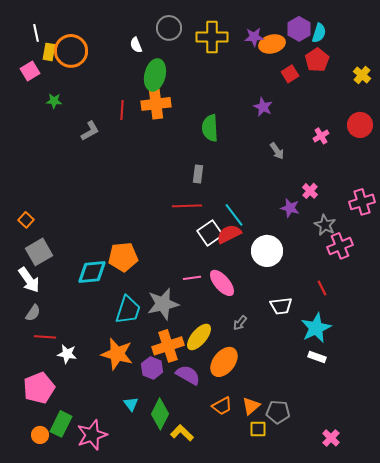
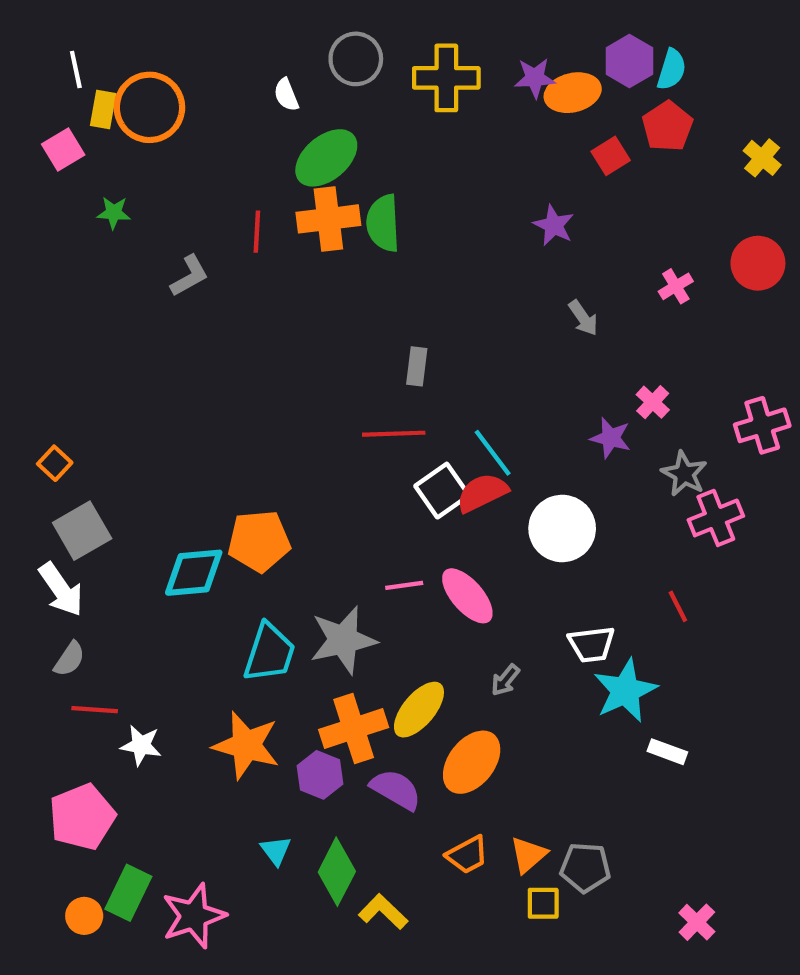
green ellipse: (155, 75) -> (326, 158), turned 36
green semicircle: (210, 128) -> (383, 223), moved
cyan star: (316, 328) -> (625, 691), moved

